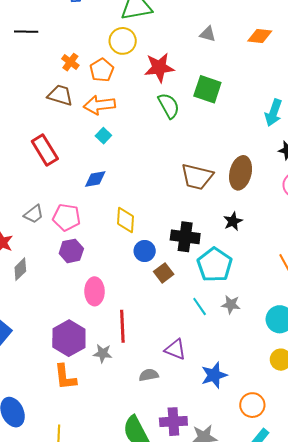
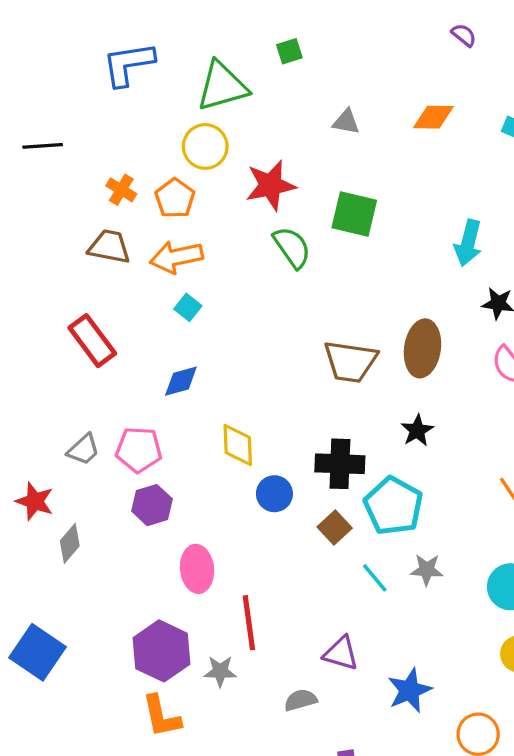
brown square: (164, 273) -> (335, 527), moved

